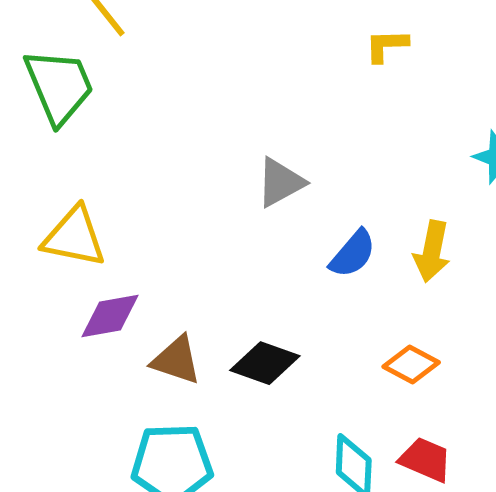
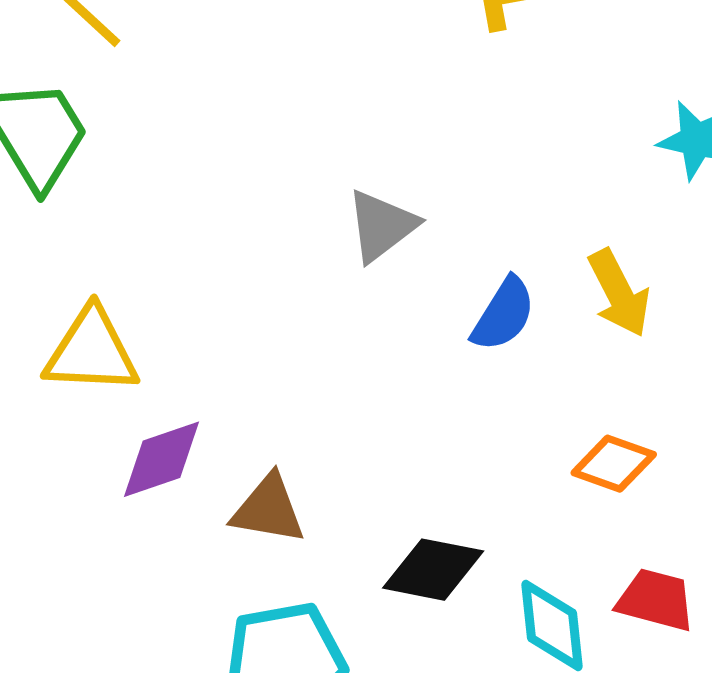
yellow arrow: (432, 251) -> (619, 293), turned -30
black diamond: (265, 363) -> (433, 570), moved

